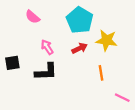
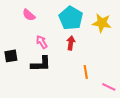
yellow star: (107, 40) -> (102, 23), moved
red arrow: (80, 48) -> (71, 43), turned -56
orange line: (101, 73) -> (86, 72), moved

